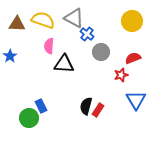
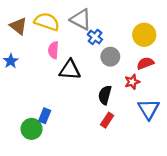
yellow circle: (132, 21) -> (144, 35), moved
brown triangle: (17, 24) -> (18, 26), turned 36
blue rectangle: (41, 106) -> (45, 116), turned 48
black semicircle: (86, 106) -> (105, 95), moved

